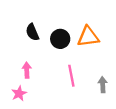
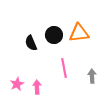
black semicircle: (32, 32) -> (31, 43), moved
pink arrow: (27, 70) -> (37, 87), moved

